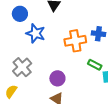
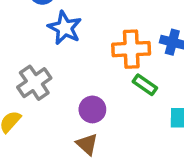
green rectangle: (95, 65) -> (145, 85), moved

